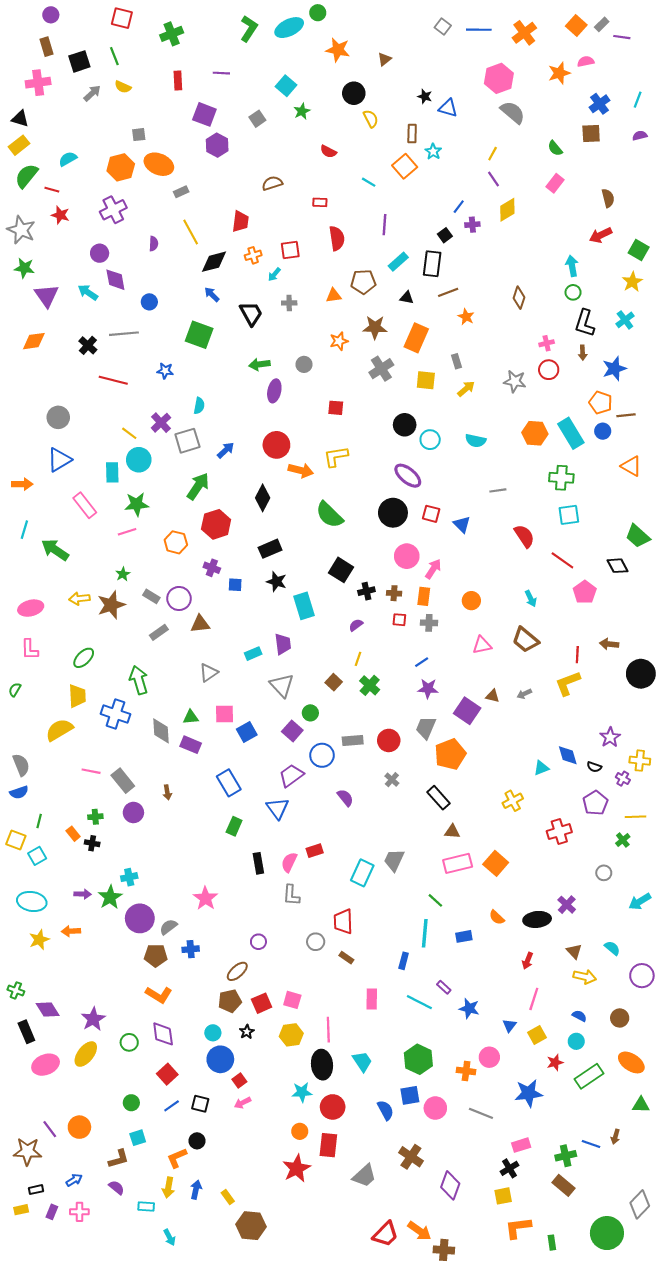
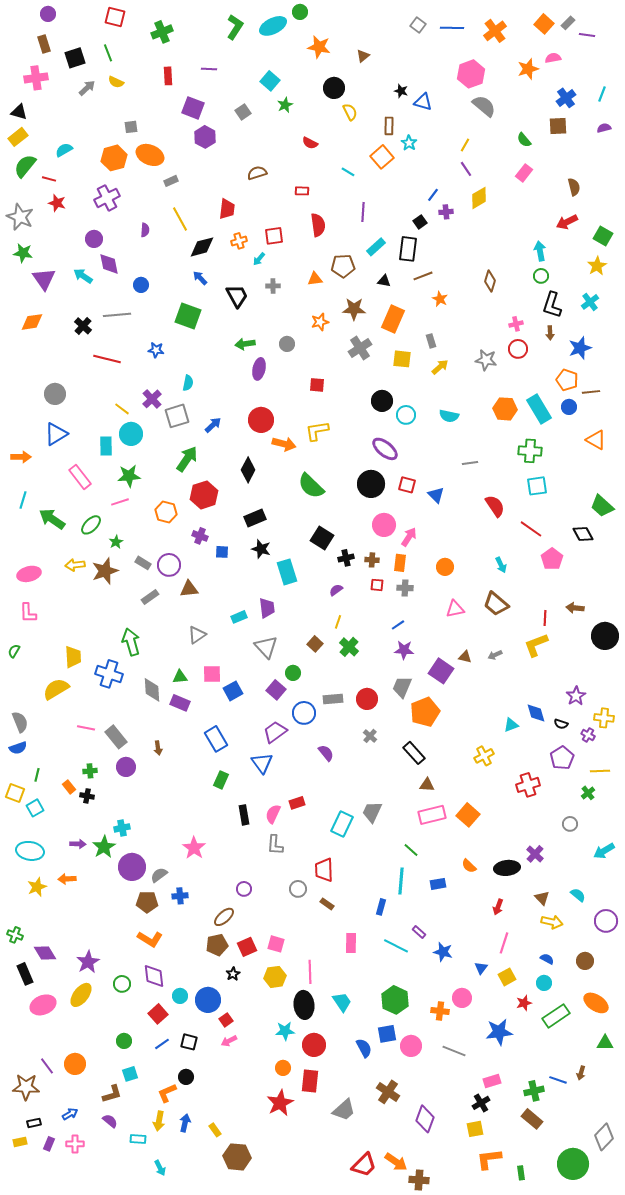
green ellipse: (84, 658) -> (91, 525), moved
cyan circle: (213, 1033) -> (180, 996), moved

